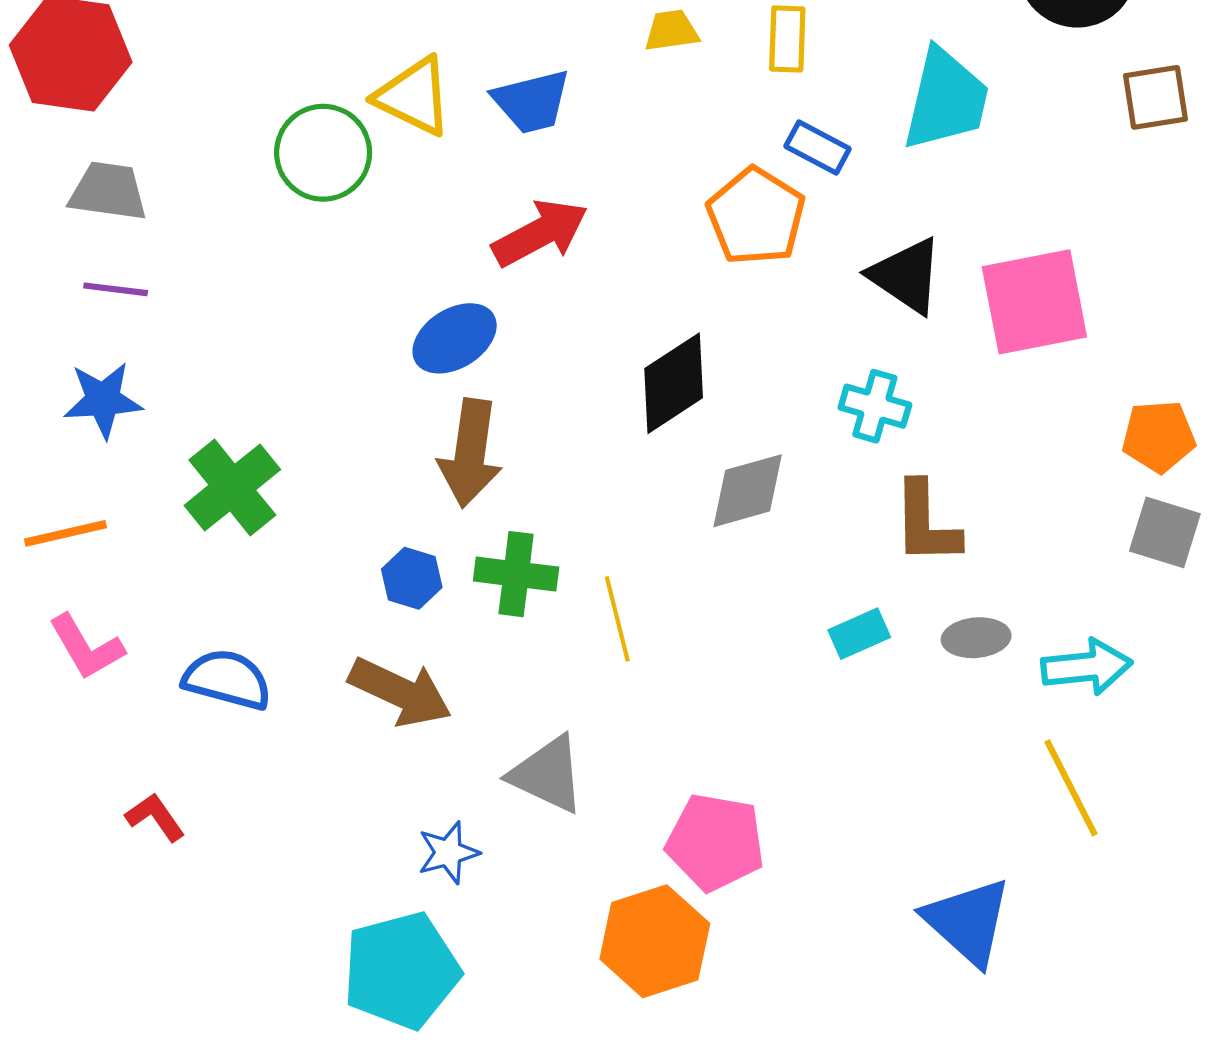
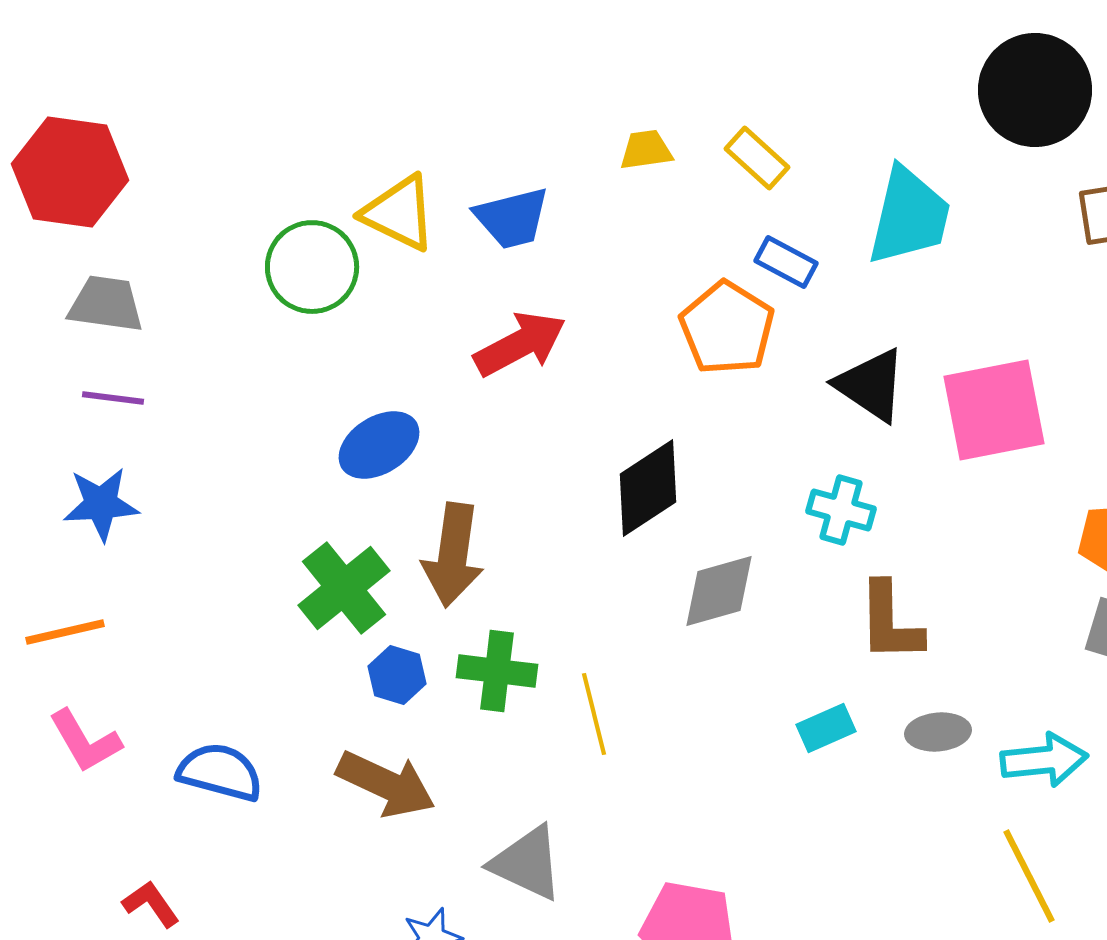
yellow rectangle: (787, 39) -> (757, 158), turned -50
blue ellipse: (455, 338) -> (379, 445), moved
green cross: (232, 488) -> (344, 588), moved

